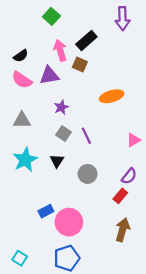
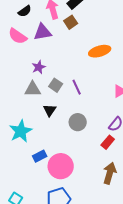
black semicircle: (21, 56) -> (25, 11), moved
brown square: (80, 65) -> (71, 22), turned 32
purple star: (61, 107) -> (39, 67), moved
gray triangle: (22, 120) -> (33, 89), moved
cyan star: (25, 160) -> (21, 131), moved

